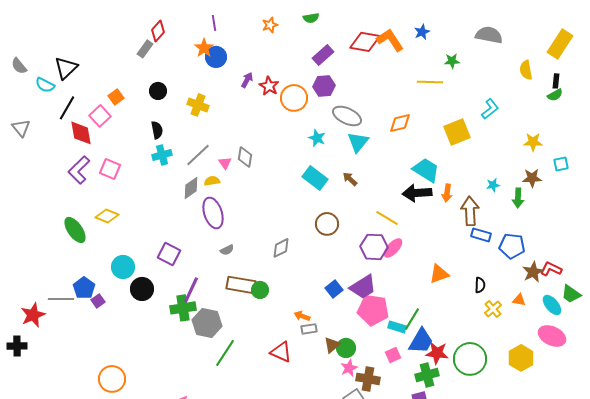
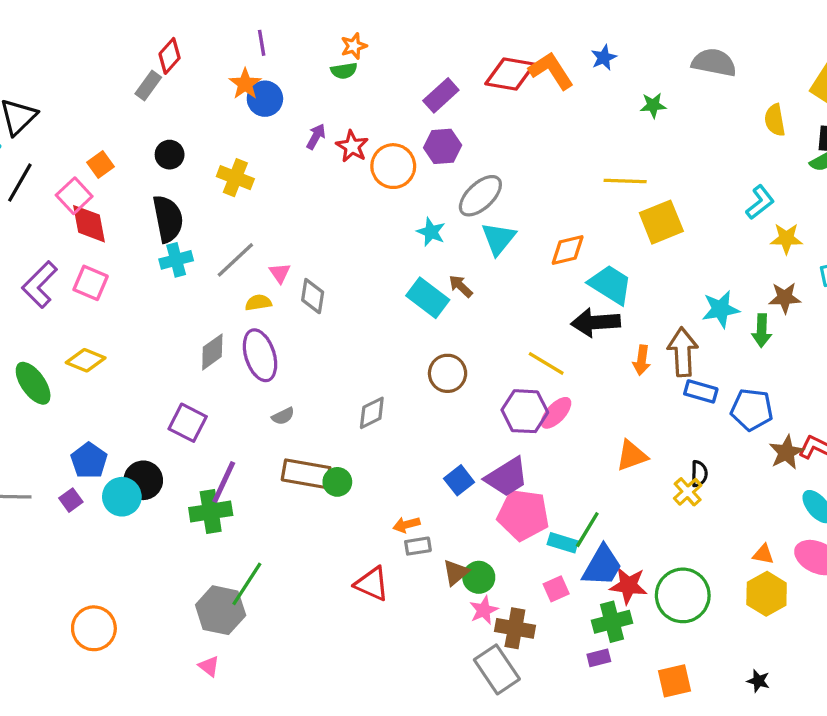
green semicircle: (311, 18) -> (344, 71), moved
yellow line: (430, 82) -> (625, 181), moved
cyan L-shape: (490, 109) -> (760, 202), moved
gray ellipse: (347, 116) -> (480, 196), turned -68
orange diamond: (400, 123) -> (568, 250), moved
black semicircle: (157, 130) -> (168, 219), size x1.6
red diamond: (81, 133) -> (89, 224), moved
gray diamond: (245, 157) -> (313, 296), moved
brown arrow: (350, 179) -> (461, 286), moved
cyan star: (493, 185) -> (721, 309), size x1.6
gray diamond: (191, 188) -> (212, 352), moved
orange arrow: (447, 193) -> (642, 360), moved
cyan circle: (123, 267) -> (122, 497), moved
blue pentagon: (84, 288) -> (89, 461), moved
orange triangle: (519, 300) -> (763, 554), moved
yellow cross: (493, 309) -> (688, 492), moved
orange arrow: (302, 316) -> (406, 525), turned -35
gray hexagon: (207, 323) -> (221, 610), moved
green line: (225, 353) -> (247, 584), moved

